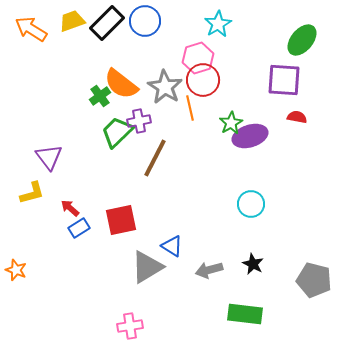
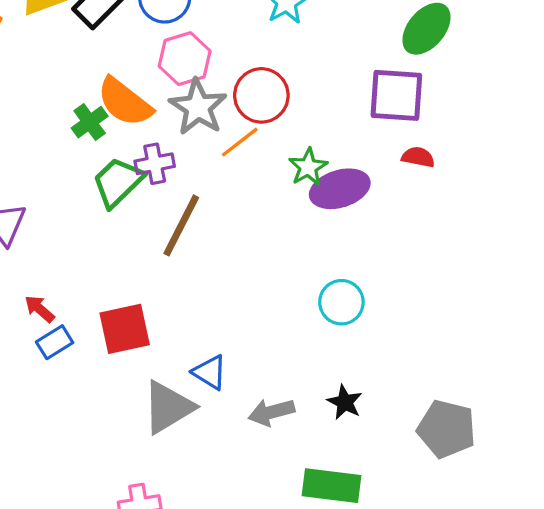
pink hexagon: (198, 58) -> (185, 59), moved
orange line: (190, 108) -> (240, 142), turned 65

